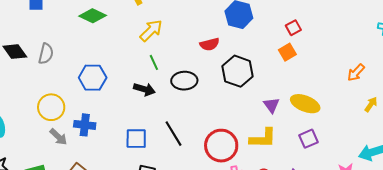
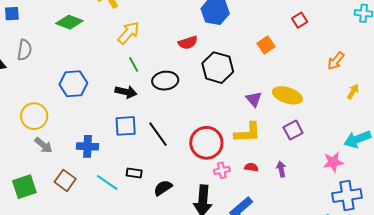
red square: (293, 28) -> (300, 20), moved
gray semicircle: (46, 54) -> (24, 50), moved
blue cross: (85, 125) -> (88, 146), moved
blue square: (136, 139) -> (126, 126), moved

